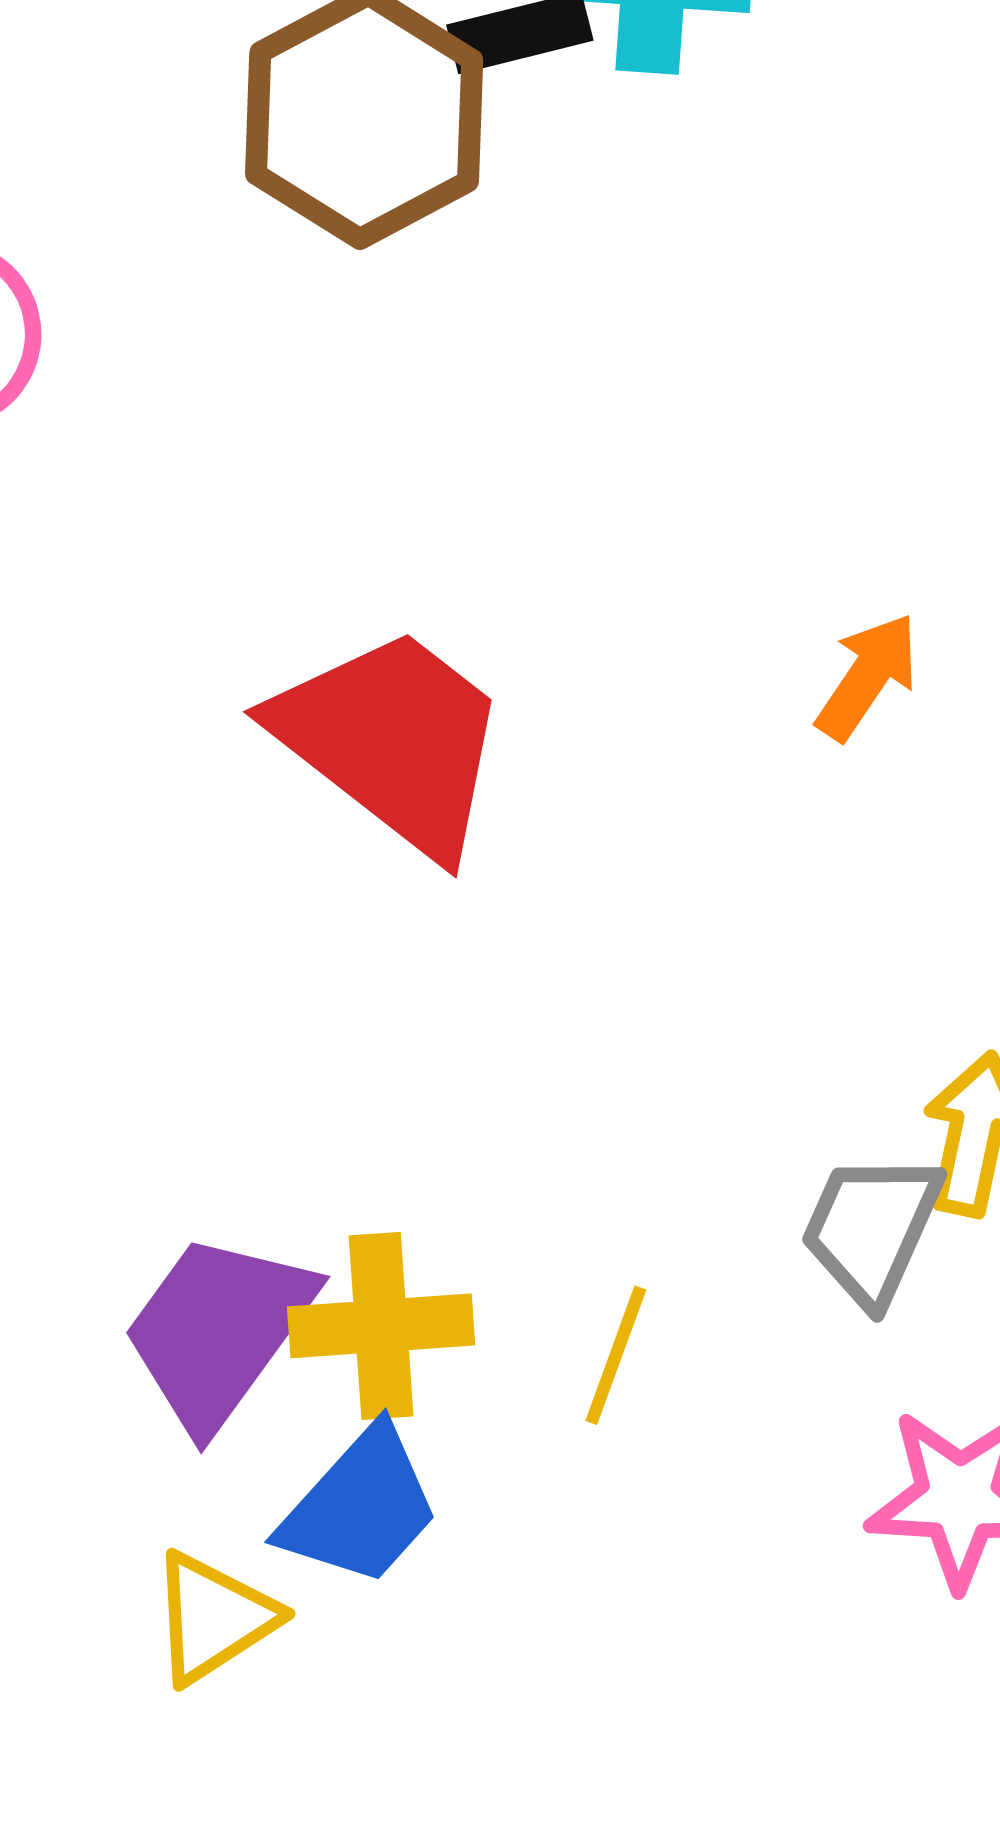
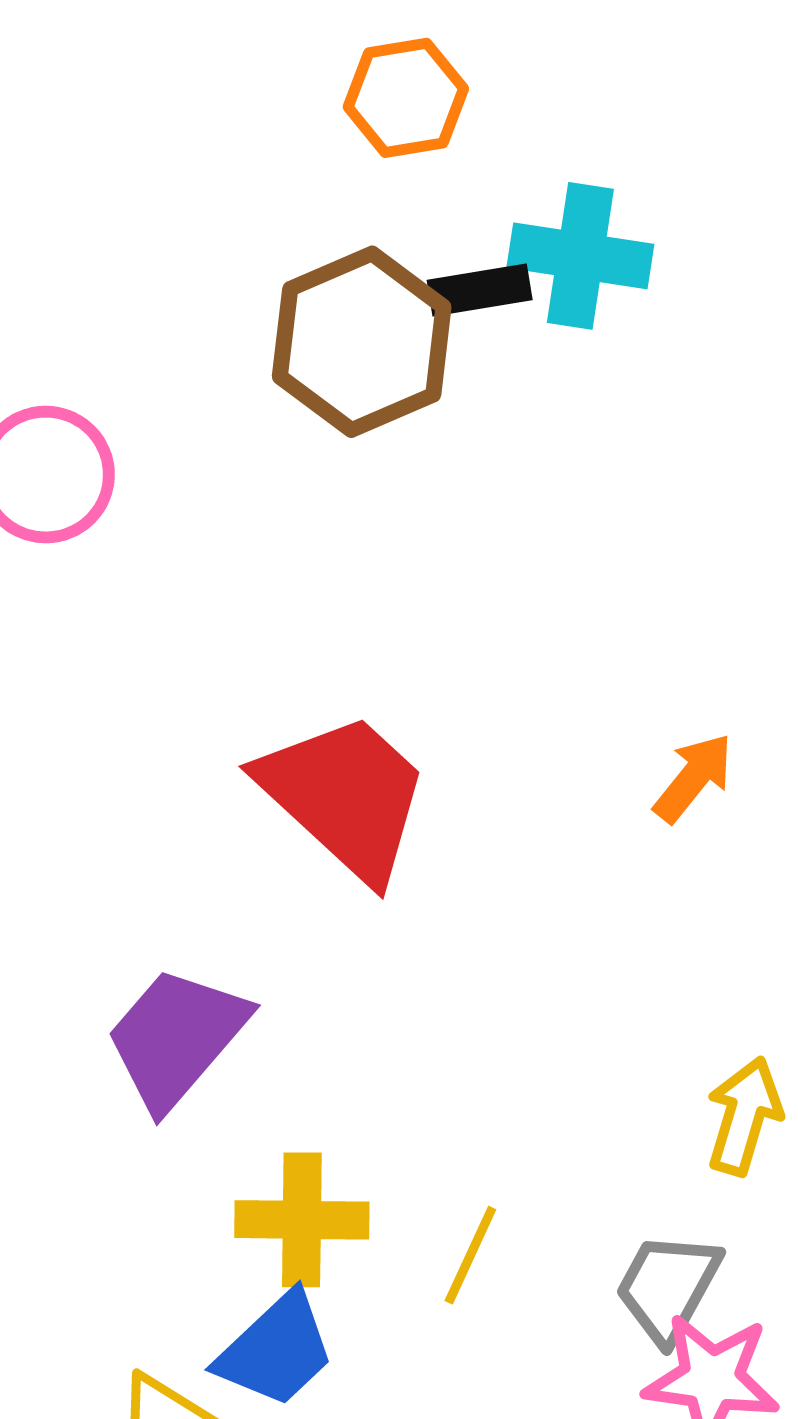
gray trapezoid: (872, 1228) -> (668, 1287), moved
purple trapezoid: (218, 1331) -> (176, 1038), moved

